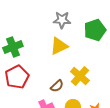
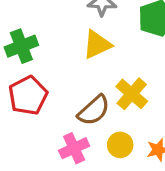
brown semicircle: (57, 86) -> (94, 110), size x1.5

